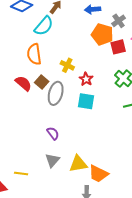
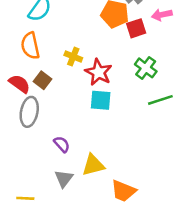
red star: (86, 79) -> (99, 72), size x1.5
gray ellipse: (56, 93) -> (29, 112), moved
yellow triangle: (78, 164) -> (93, 165), moved

